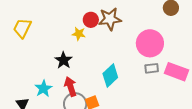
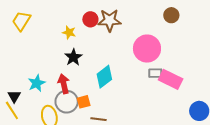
yellow star: (79, 34) -> (69, 32), moved
black star: (63, 60) -> (73, 57), moved
gray rectangle: (152, 68) -> (155, 73), moved

